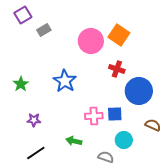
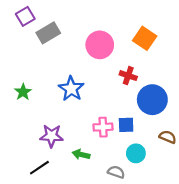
gray rectangle: (44, 30) -> (48, 33), size x1.5
orange square: (119, 35) -> (145, 38), moved
purple star: (34, 120) -> (52, 136), moved, size x1.5

